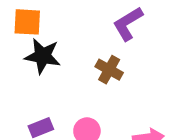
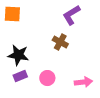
black star: (43, 56) -> (18, 55), moved

